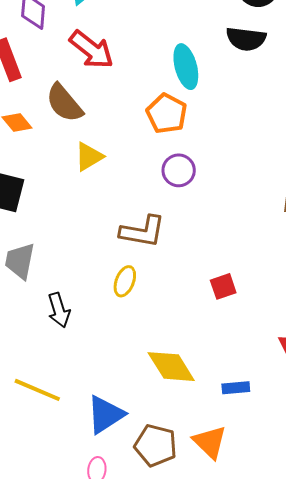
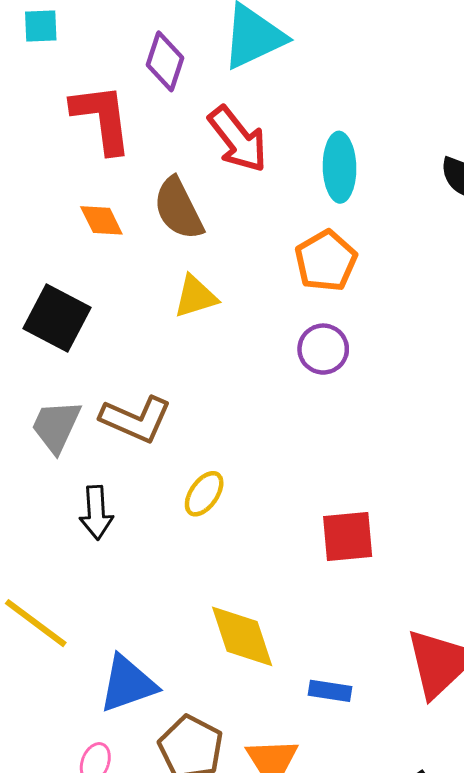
cyan ellipse: (186, 67) -> (340, 167), moved
brown L-shape: (143, 231) -> (136, 419), moved
red square: (223, 286) -> (348, 537), size x1.4

